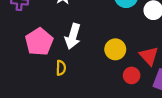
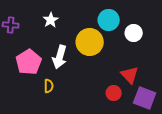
yellow circle: (115, 49) -> (90, 42), moved, size x1.4

